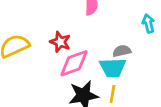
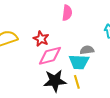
yellow line: (112, 94) -> (77, 82), turned -32

